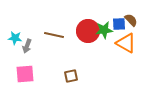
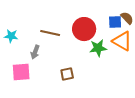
green star: (104, 30) -> (98, 48), moved
gray arrow: (27, 46) -> (35, 52), moved

